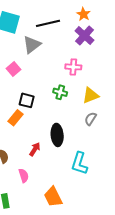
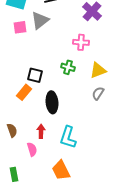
pink square: (13, 69) -> (20, 27), moved, turned 32
black ellipse: (57, 135) -> (52, 102), moved
red arrow: (35, 149) -> (41, 131), moved, turned -32
cyan L-shape: (79, 163) -> (68, 137), moved

